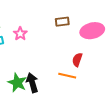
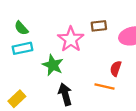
pink star: (20, 34) -> (71, 39), moved, size x1.6
green star: (17, 83) -> (53, 65), moved

